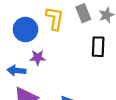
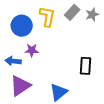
gray rectangle: (83, 13) -> (72, 12), turned 63
black rectangle: (98, 47) -> (85, 66), moved

